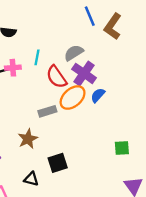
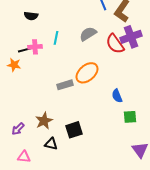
purple cross: (84, 73) -> (131, 37), moved, turned 35
red semicircle: (56, 77) -> (115, 44), moved
blue semicircle: (98, 95) -> (117, 96), moved, turned -64
brown star: (28, 139) -> (44, 121), moved

